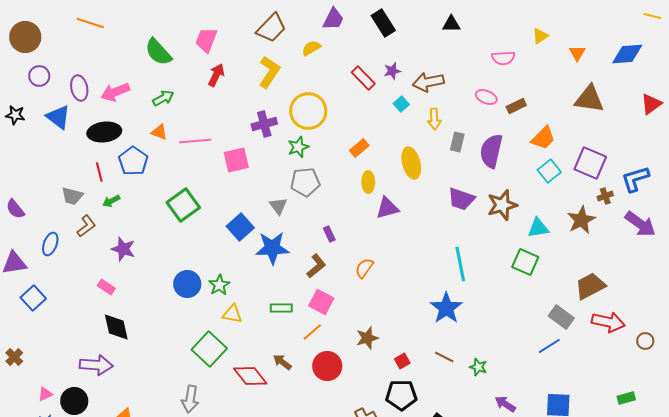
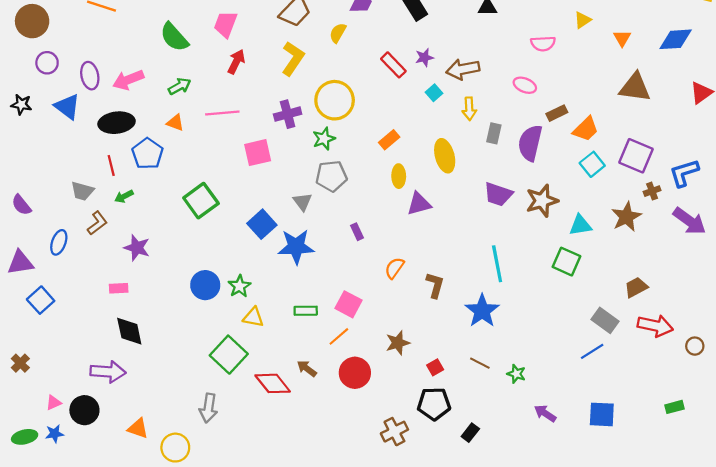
yellow semicircle: (311, 48) -> (338, 33), turned -30
brown rectangle: (516, 106) -> (557, 113), moved
pink line: (195, 141) -> (222, 113), moved
brown L-shape: (316, 266) -> (435, 285), moved, turned -35
brown trapezoid: (590, 286) -> (636, 287), size x0.7
pink rectangle: (106, 287) -> (119, 288), turned -36

